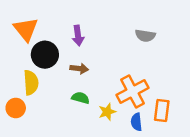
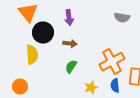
green semicircle: (80, 98) -> (71, 67), turned -72
orange circle: (16, 108) -> (20, 87), moved
yellow star: (107, 112) -> (91, 88), moved

